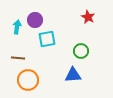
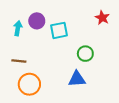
red star: (88, 17) -> (102, 18), moved
cyan square: (47, 39) -> (59, 30), moved

